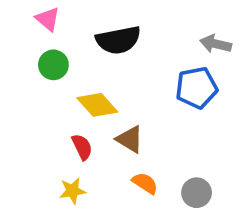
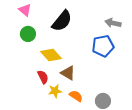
black semicircle: (118, 40) -> (62, 21), turned -40
yellow star: (73, 191) -> (55, 91), moved

